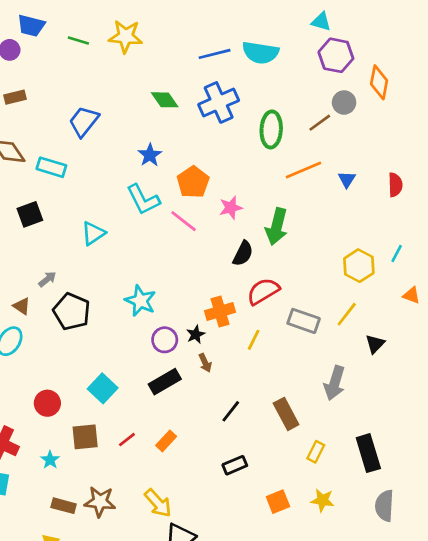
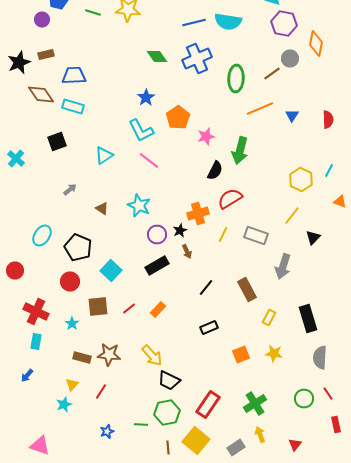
blue trapezoid: (84, 121) -> (74, 76), moved, turned 50
pink line: (184, 221) -> (149, 160), moved
brown triangle: (22, 306) -> (102, 208), moved
black pentagon: (72, 312) -> (78, 248), moved
gray rectangle: (304, 321) -> (256, 236), moved

